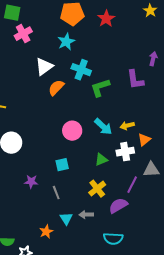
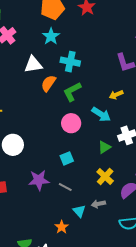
white triangle: (44, 67) -> (33, 65), turned 36
green L-shape: (100, 88) -> (72, 92), moved
yellow arrow: (127, 126) -> (116, 95), moved
purple star: (31, 182) -> (39, 180), size x1.5
gray line: (56, 193) -> (65, 187), turned -32

